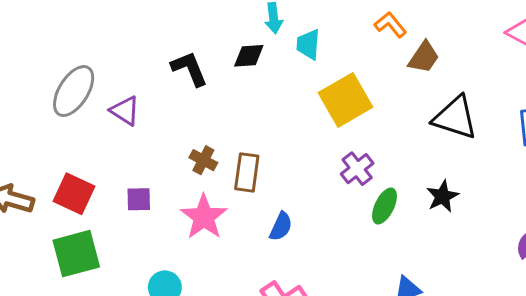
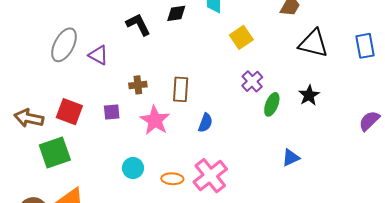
yellow square: (346, 100) -> (241, 37), size x0.7
brown cross: (203, 160) -> (138, 85), moved, turned -30
green square: (76, 254) -> (55, 153), moved

